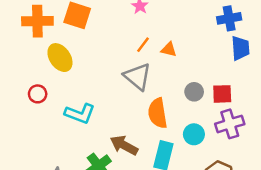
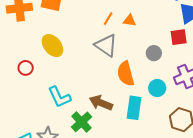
yellow ellipse: (60, 58) -> (52, 46), moved
red square: (222, 94) -> (179, 37), moved
cyan L-shape: (80, 114) -> (59, 97), moved, turned 50

